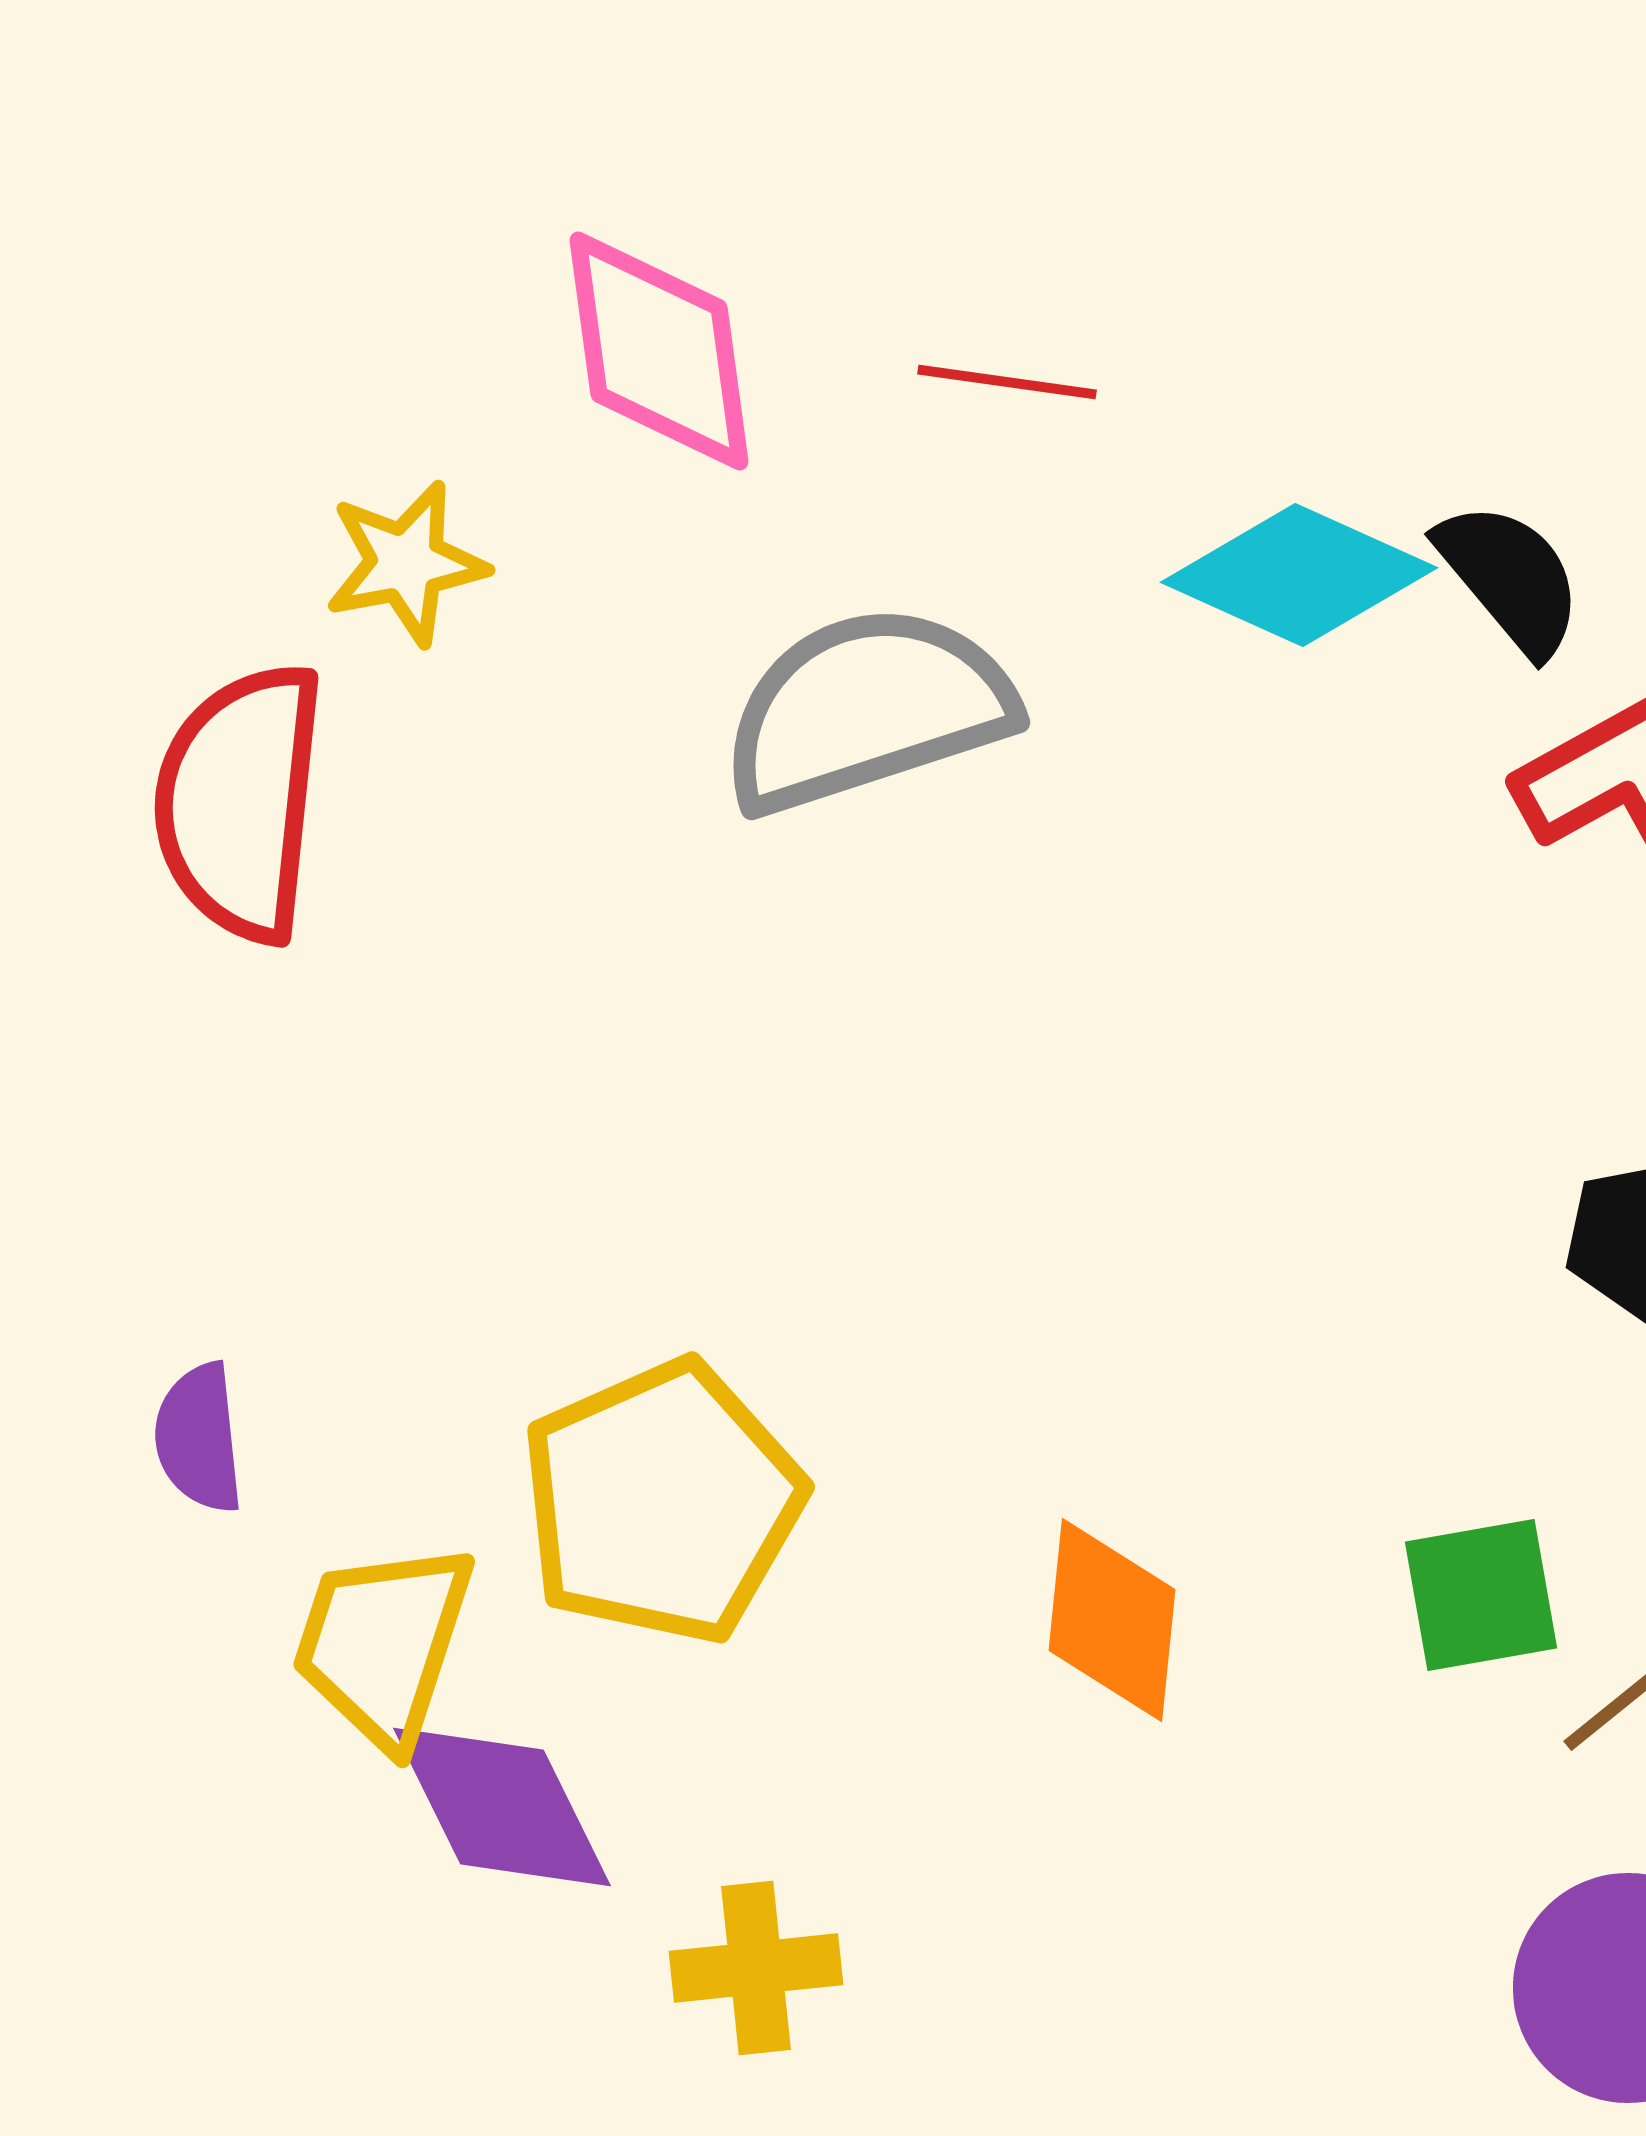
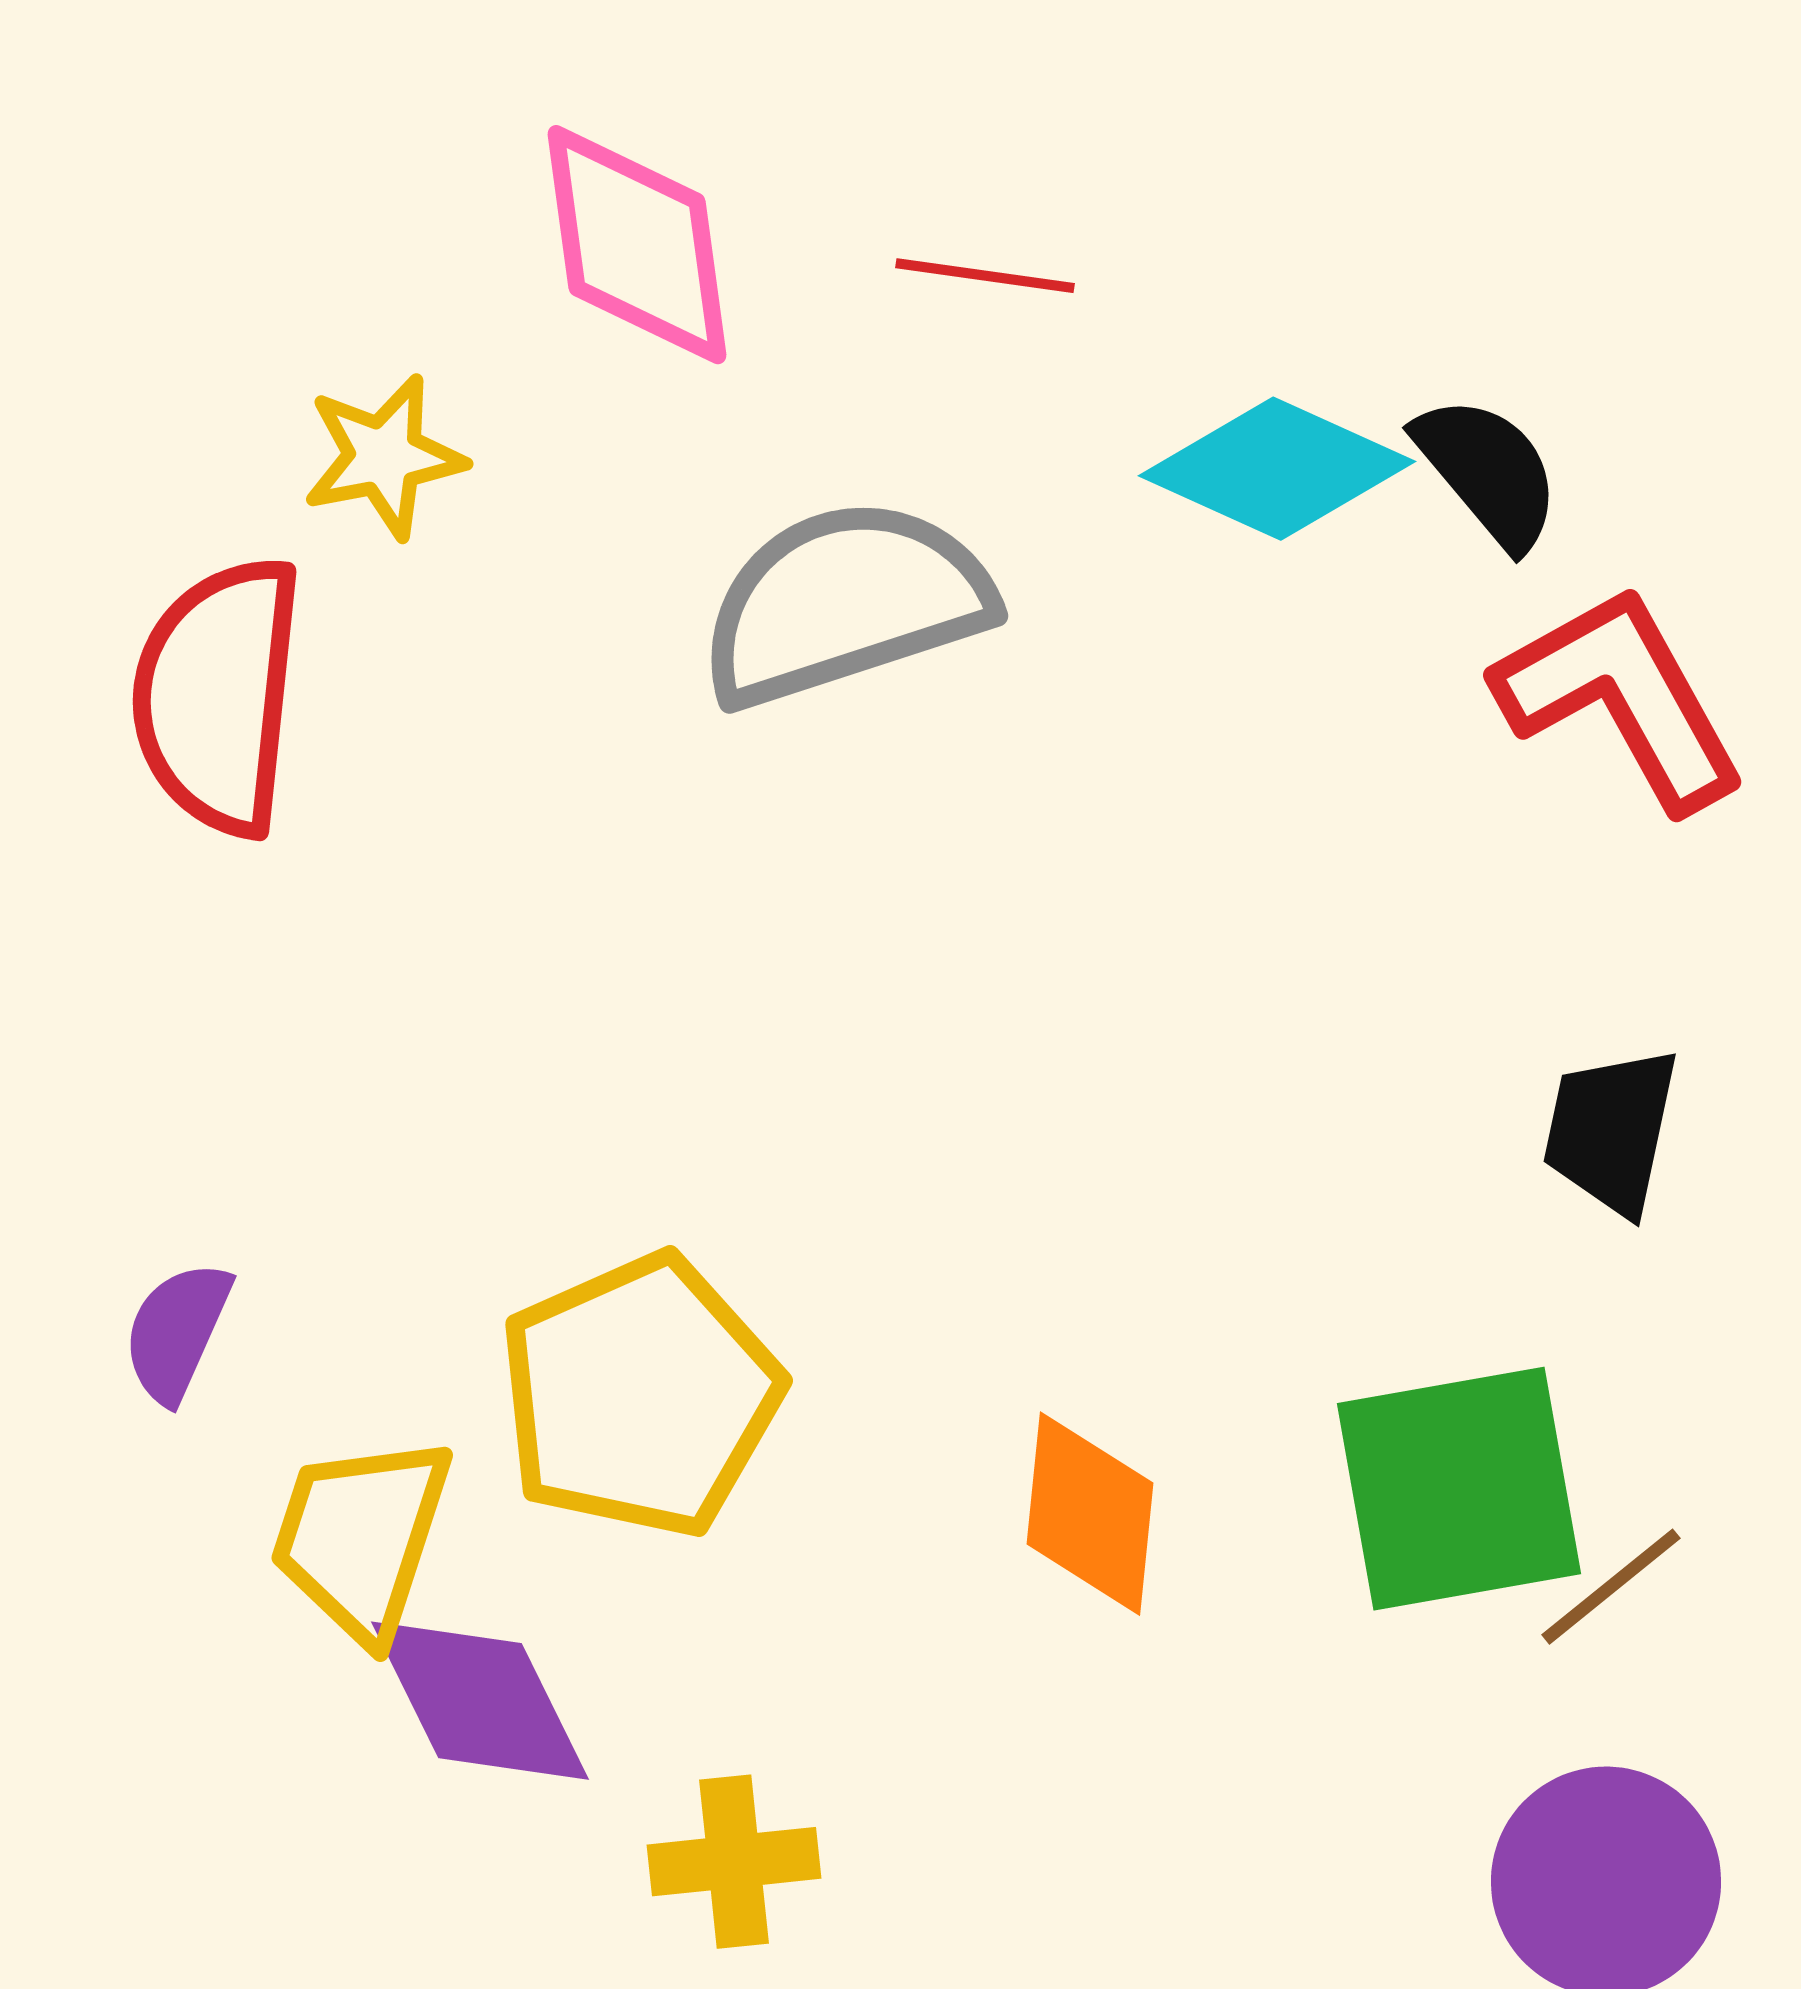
purple semicircle: (199, 1438) -> (177, 1332), turned 30
green square: (1481, 1595) -> (1459, 1489), size x1.6

